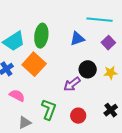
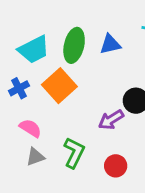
blue triangle: (77, 39) -> (110, 44), moved
gray triangle: (25, 123) -> (35, 157), moved

